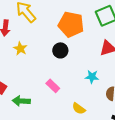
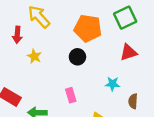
pink rectangle: (53, 86) -> (71, 95), turned 32

